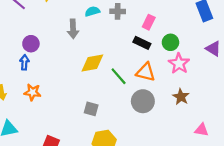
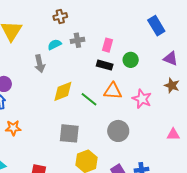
pink star: (179, 64) -> (142, 99), moved
brown star: (181, 97) -> (172, 86), moved
gray circle: (143, 101) -> (118, 131), moved
gray square: (91, 109) -> (69, 133), size x1.5

